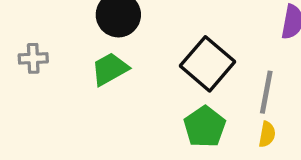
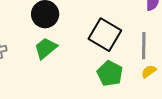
yellow semicircle: (267, 134) -> (149, 71), turned -126

